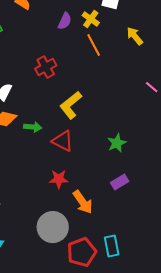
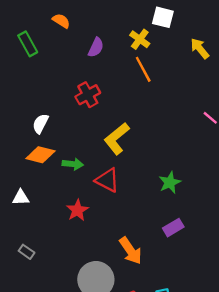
purple semicircle: (65, 21) -> (96, 47), moved
yellow arrow: (135, 36) -> (200, 49), moved
red star: (59, 179) -> (77, 210), moved, turned -30

